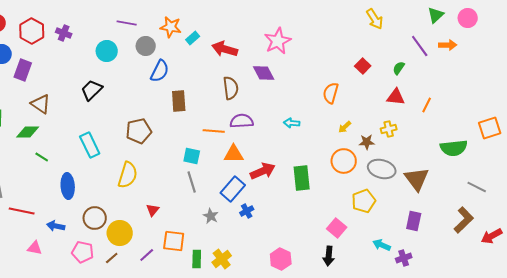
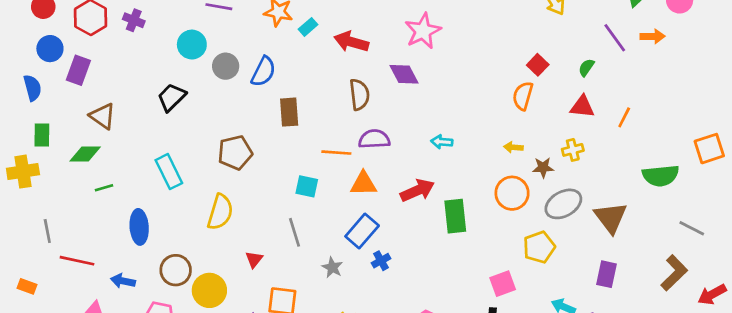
gray circle: (146, 46) -> (226, 66), moved
orange semicircle: (331, 93) -> (523, 96), moved
yellow arrow: (345, 127) -> (513, 147), turned 48
green line: (42, 157) -> (104, 188), turned -48
gray ellipse: (382, 169) -> (563, 204), turned -44
red arrow: (263, 171) -> (417, 190), moved
gray line: (192, 182) -> (295, 232), moved
pink square: (337, 228) -> (503, 284), turned 30

